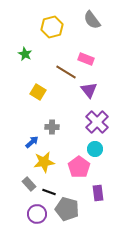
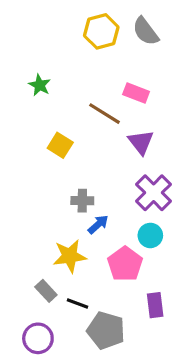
yellow hexagon: (52, 27) -> (101, 31), moved
blue arrow: (32, 142) -> (98, 224), moved
purple circle: (37, 214) -> (38, 338), moved

